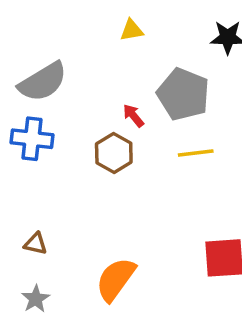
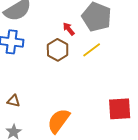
yellow line: (196, 153) -> (92, 50), moved, turned -30

